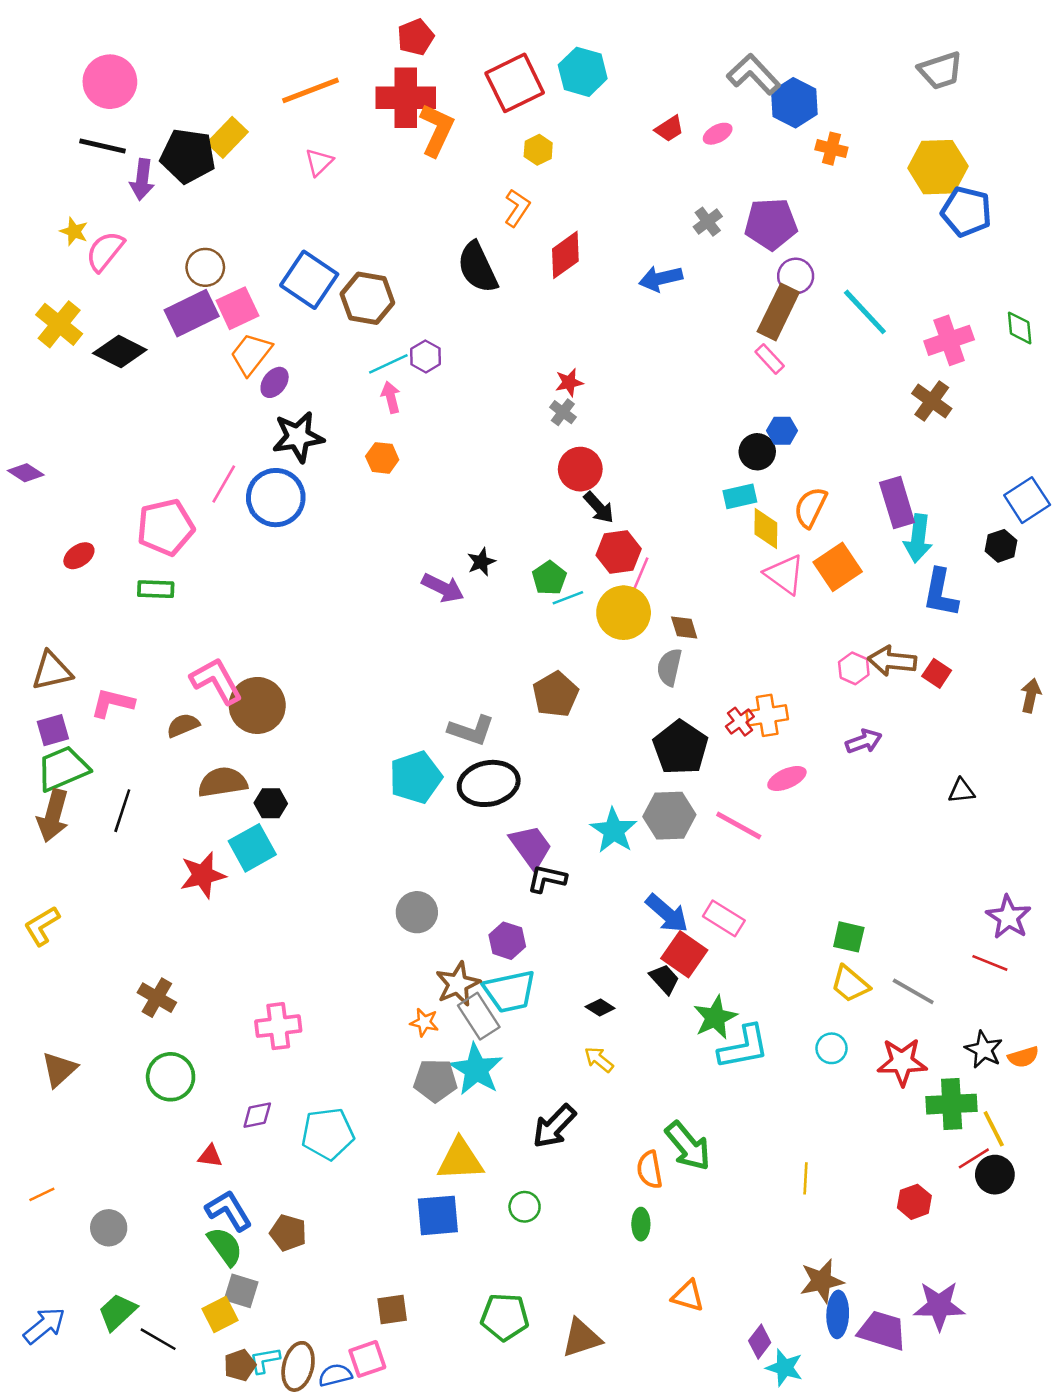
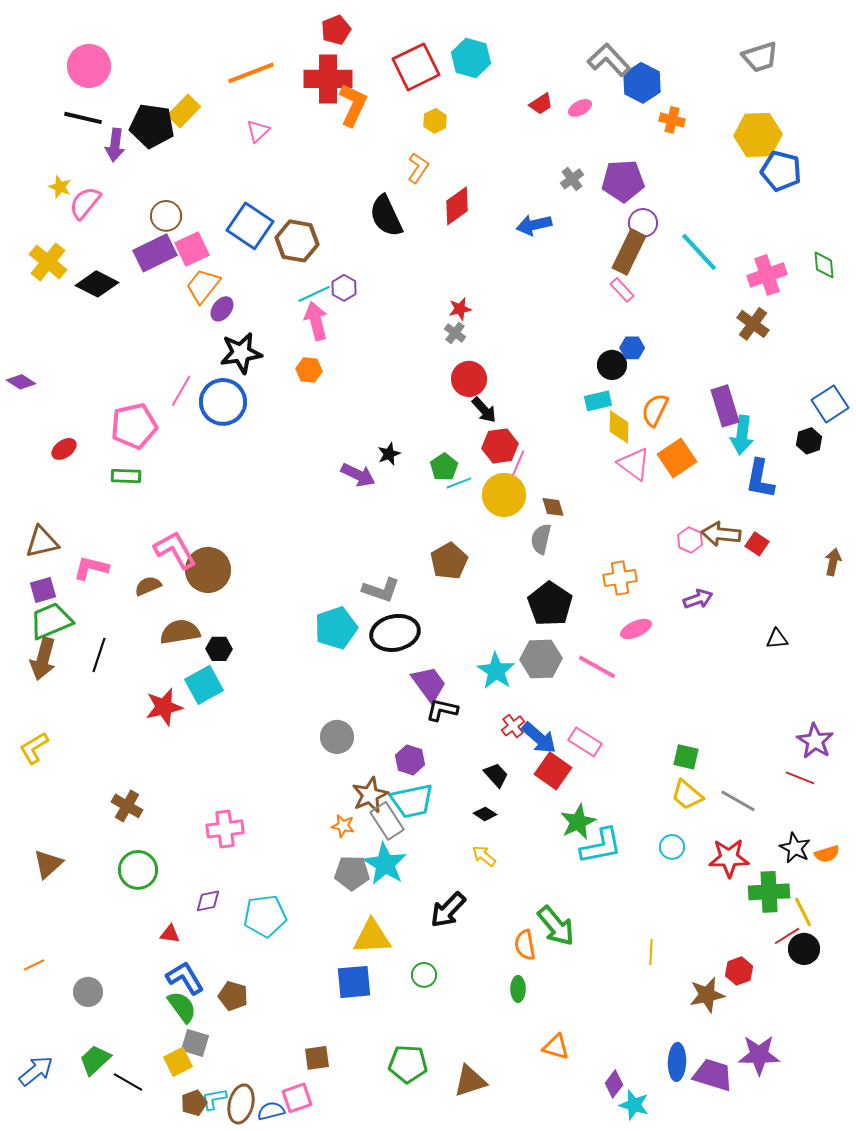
pink arrow: (391, 397) -> (316, 321), size x1.5
red cross: (740, 722) -> (513, 726), moved
black trapezoid: (664, 979) -> (496, 775), moved
brown star: (822, 1281) -> (707, 995), moved

